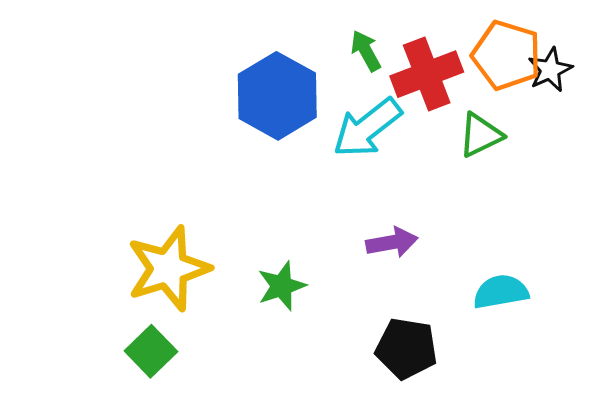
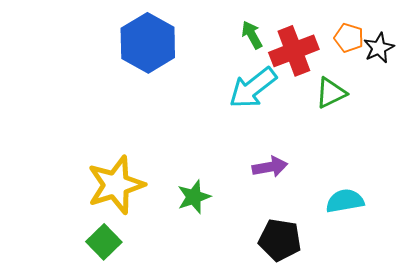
orange pentagon: (507, 55) -> (349, 38), size x0.6
blue hexagon: (277, 96) -> (148, 43), moved

